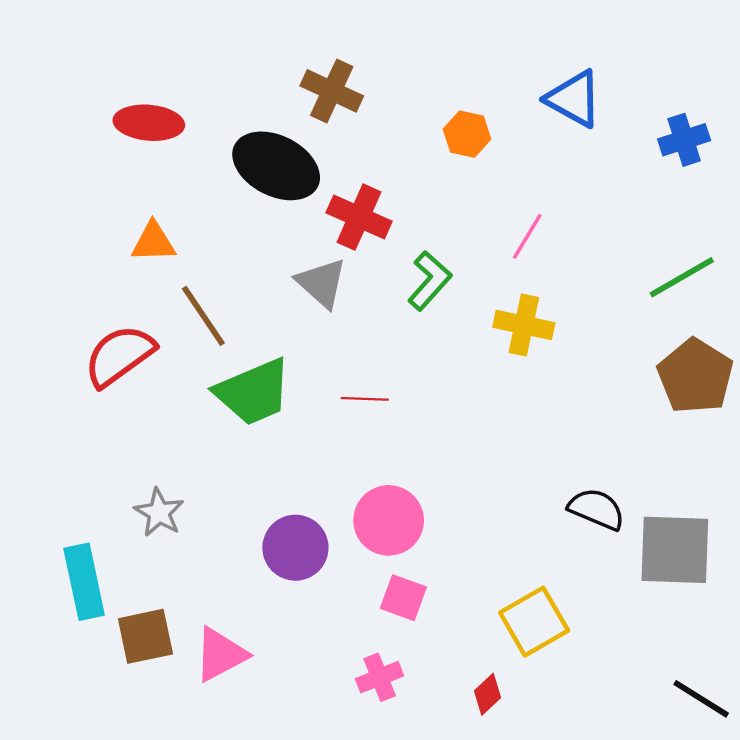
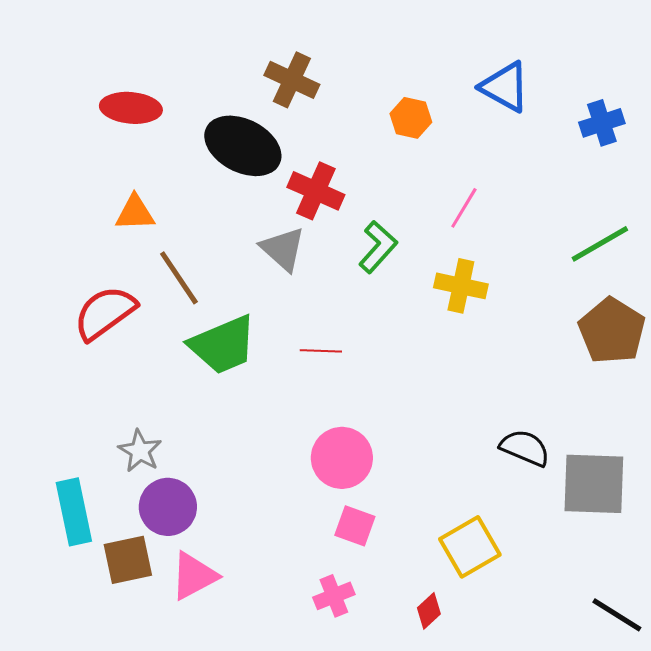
purple circle: (295, 548) -> (168, 507), moved

